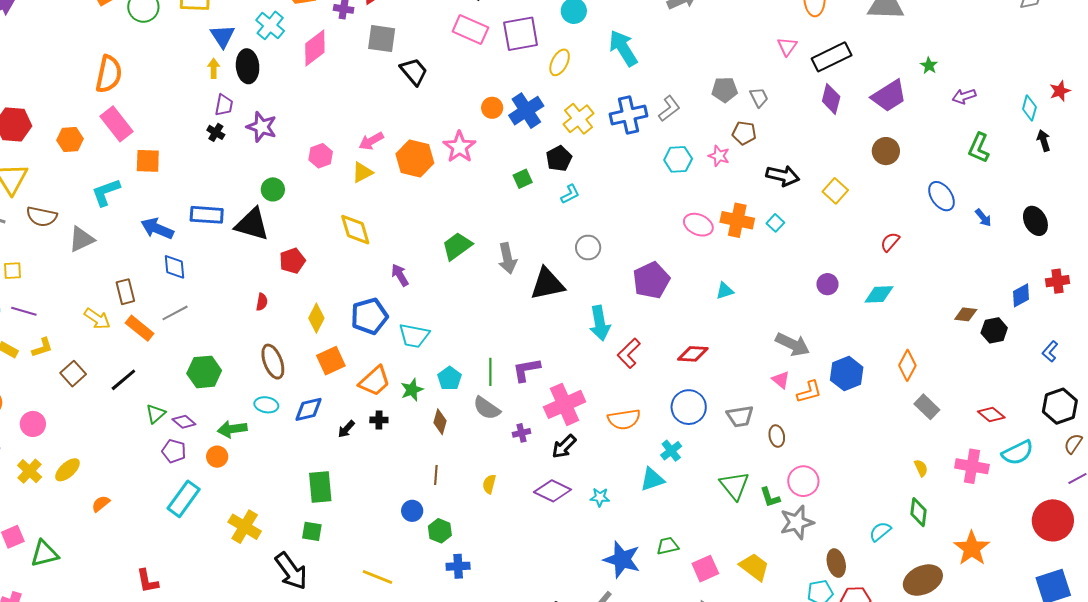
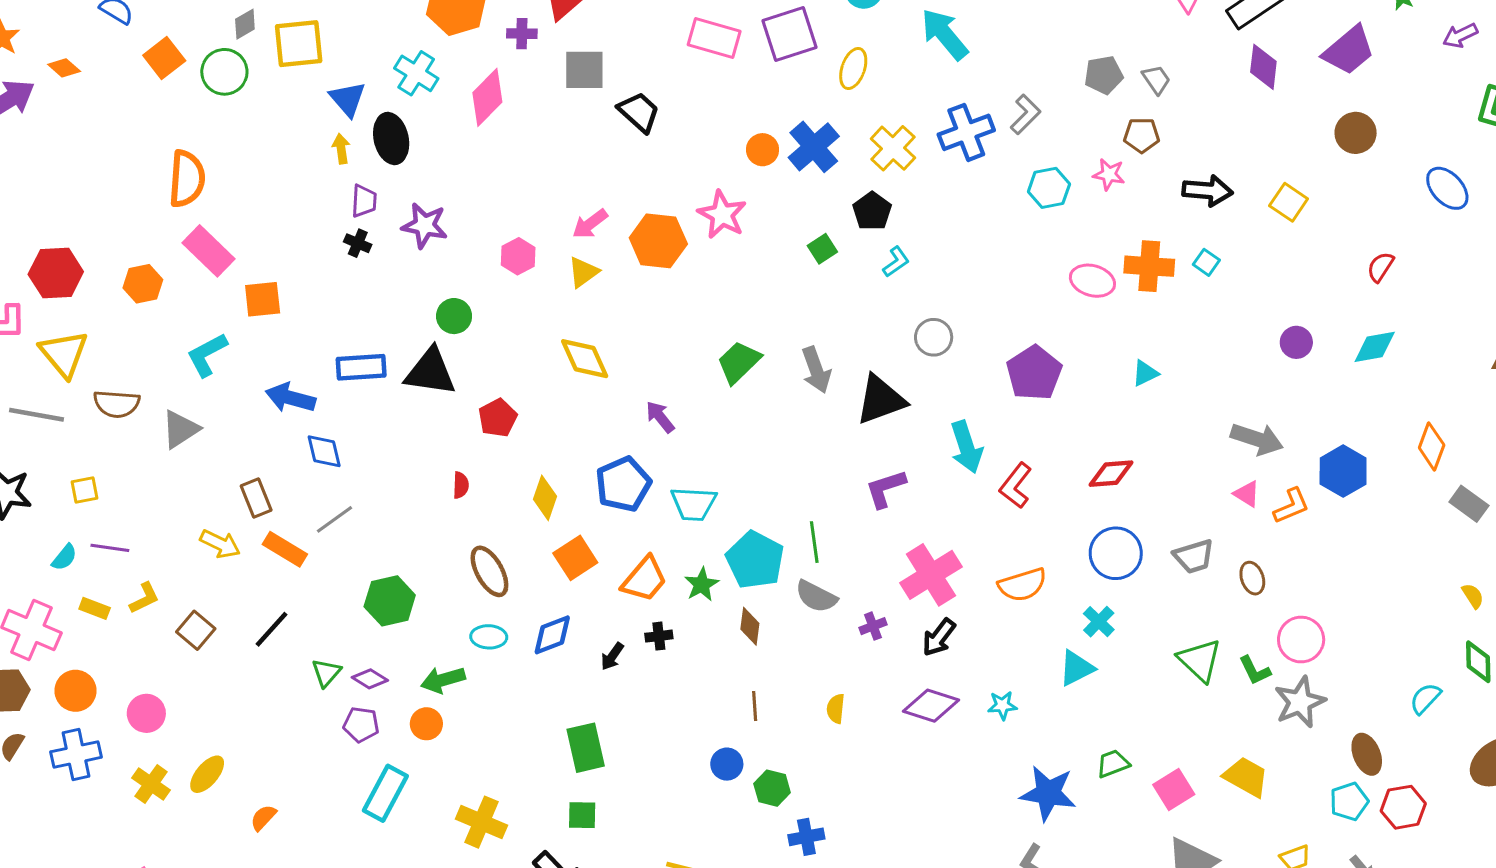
purple L-shape: (526, 370) -> (886, 489), moved
cyan pentagon: (450, 378) -> (755, 560), size x1.6

